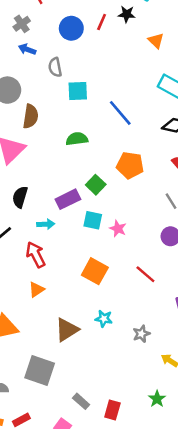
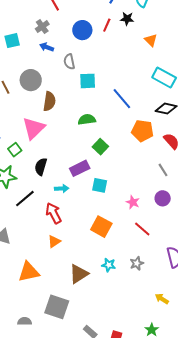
orange pentagon: (130, 165) -> (142, 131), moved
green square: (96, 185) -> (100, 147), moved
pink star: (118, 229) -> (133, 202), moved
gray star: (141, 334) -> (137, 263), moved

